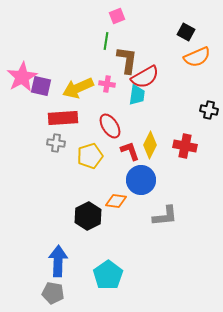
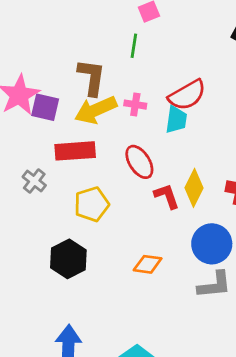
brown L-shape: (127, 60) -> (92, 77), moved
gray cross: (56, 143) -> (34, 181), moved, turned 30
yellow pentagon: (90, 156) -> (92, 204), moved
blue circle: (141, 180) -> (212, 244), moved
black hexagon: (88, 216) -> (68, 259), moved

